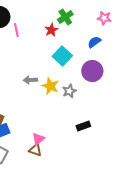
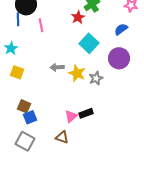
pink line: (16, 30) -> (41, 25), moved
black rectangle: (83, 126) -> (86, 113), moved
pink triangle: (38, 139) -> (71, 116), moved

